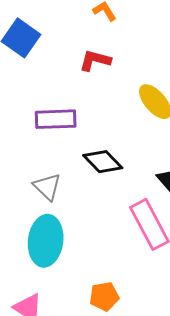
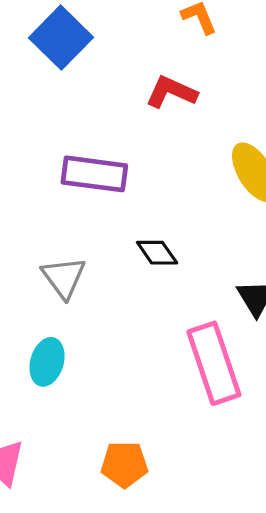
black diamond: (103, 162) -> (157, 253), size x0.7
cyan ellipse: (46, 241) -> (47, 362), size x0.6

